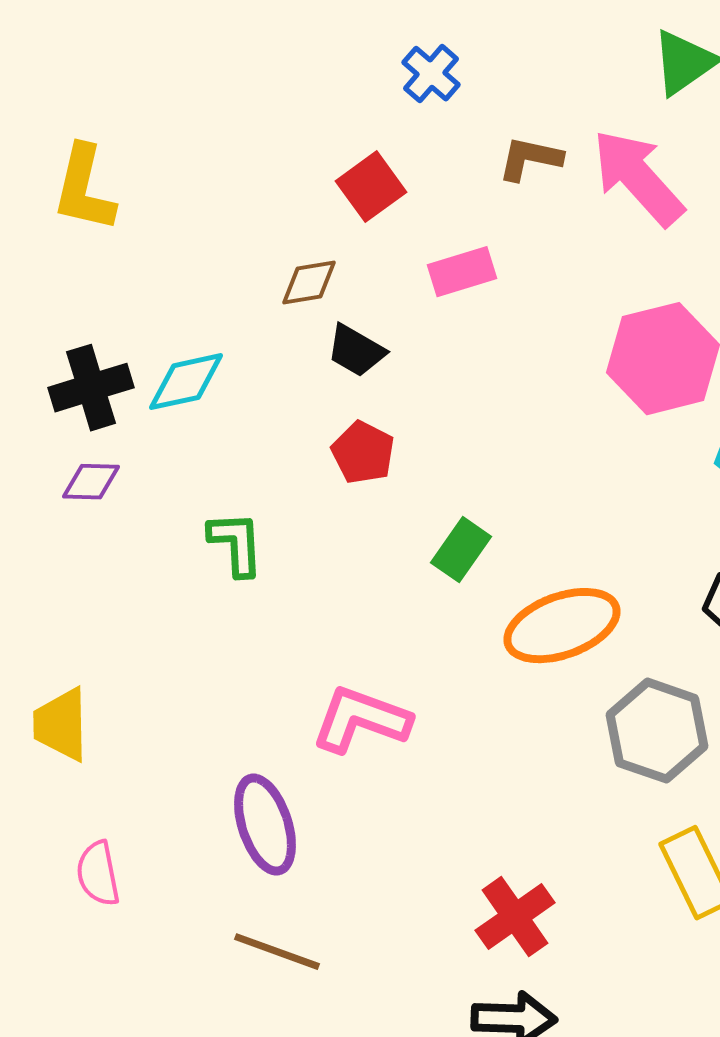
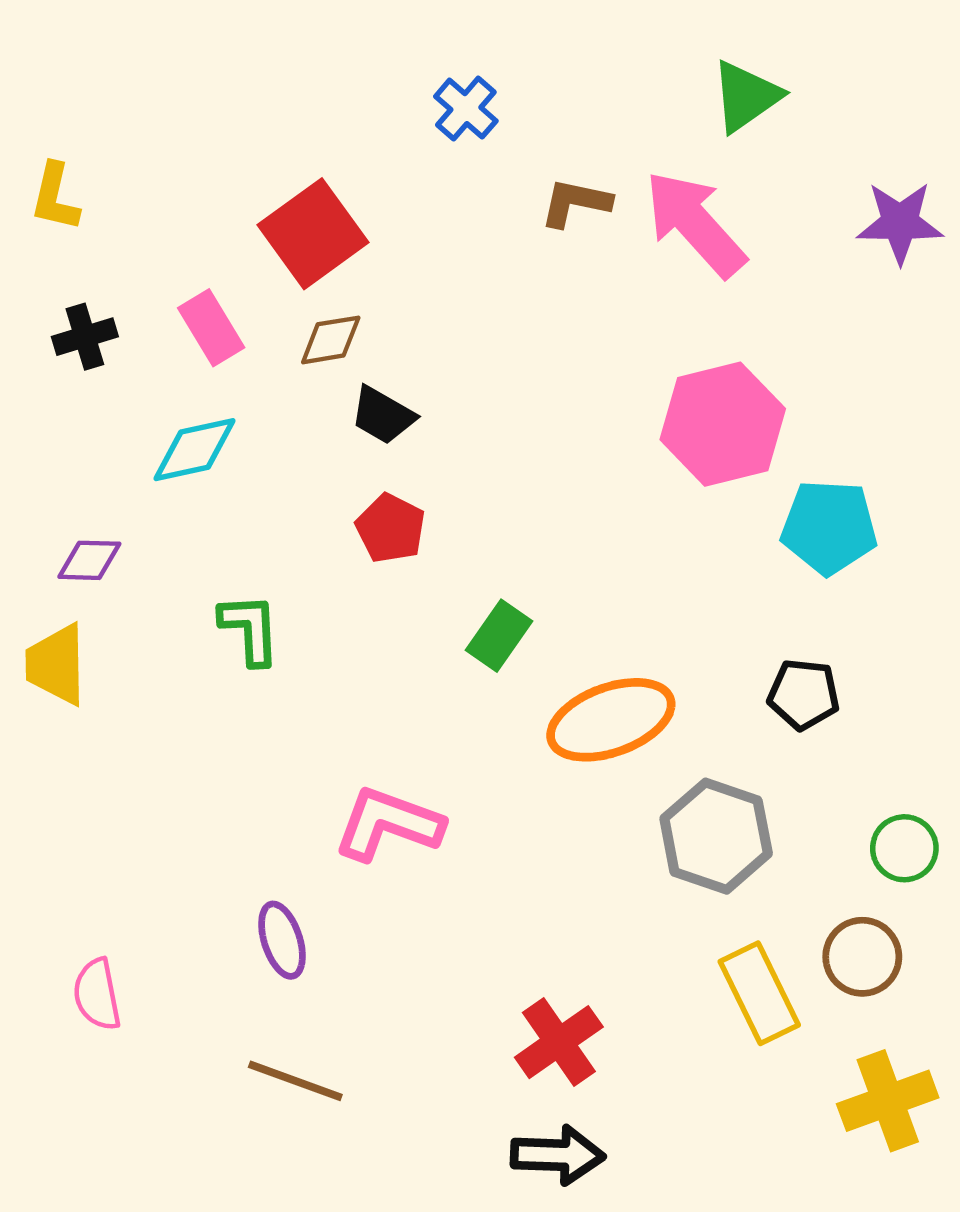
red square: (371, 187) -> (313, 234), moved, size x1.4
yellow L-shape: (84, 189) -> (55, 197), moved, size x0.7
pink rectangle: (462, 272) -> (211, 328), moved, turned 76
black cross: (91, 388) -> (85, 337), moved, size x0.7
yellow trapezoid: (61, 725) -> (56, 664), moved
purple ellipse: (265, 825) -> (282, 940), size x0.7

